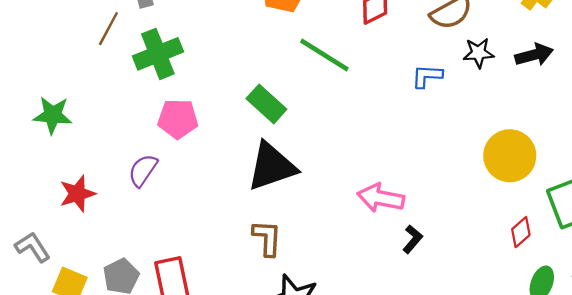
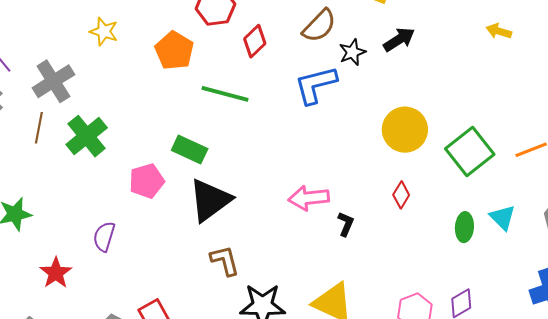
blue L-shape: (427, 76) -> (316, 85), size x1.6
pink pentagon: (178, 119) -> (147, 181), moved
red diamond: (521, 232) -> (401, 195), moved

